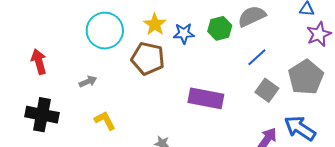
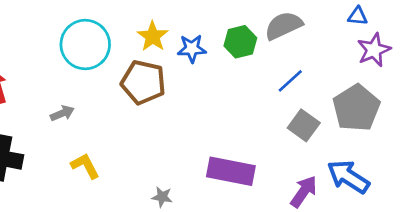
purple rectangle: (206, 98) -> (231, 171), moved

